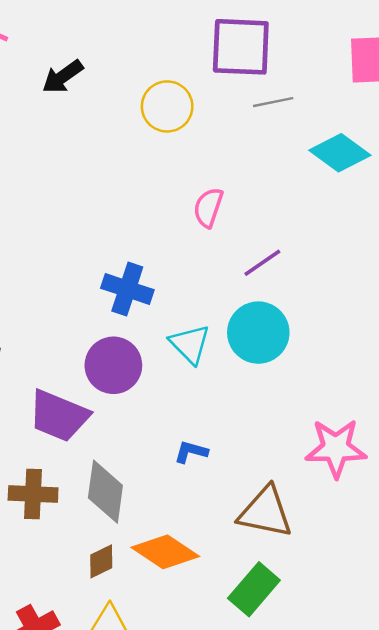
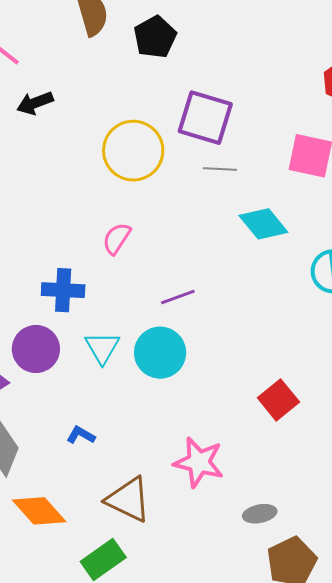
black arrow: (63, 77) -> (35, 103), moved
yellow circle: (167, 106) -> (133, 151), size x1.4
pink semicircle: (208, 208) -> (117, 238), moved
blue cross: (127, 289) -> (63, 290), turned -30

